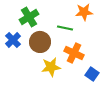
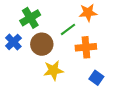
green line: (65, 28) -> (68, 29), turned -49
orange cross: (74, 53) -> (86, 47), moved, turned -30

